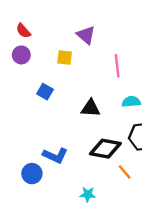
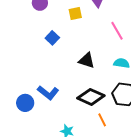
yellow square: (65, 58) -> (75, 13), turned -32
pink line: (117, 66) -> (117, 31), turned -36

